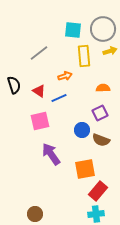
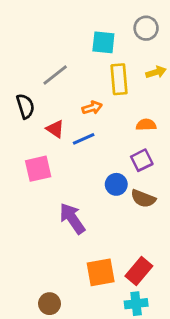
gray circle: (103, 29) -> (146, 28), moved, size x0.7
black semicircle: (14, 85) -> (25, 106), moved
pink square: (40, 121) -> (38, 169), moved
orange square: (85, 169) -> (101, 272), moved

